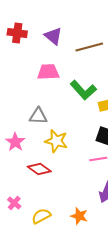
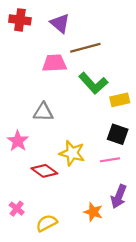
brown line: (89, 47) -> (85, 48), moved
yellow star: (56, 141) -> (72, 153), moved
orange star: (79, 216) -> (93, 212), moved

